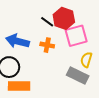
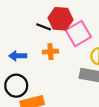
blue arrow: (17, 41) -> (18, 56), size x0.7

